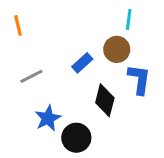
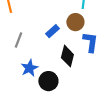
gray line: (31, 76) -> (18, 40), turned -42

